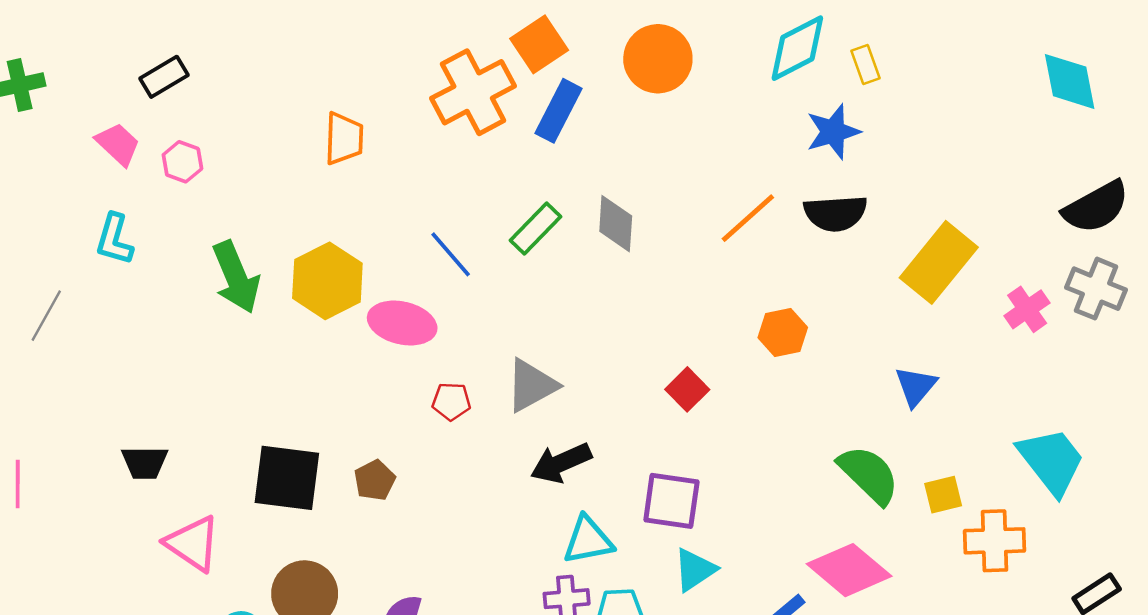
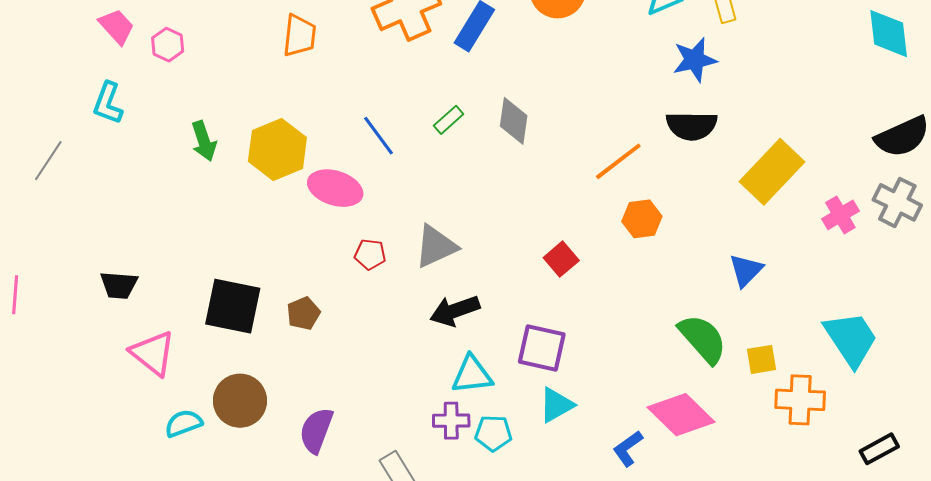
orange line: (748, 218) -> (618, 161), moved
green rectangle: (535, 228) -> (449, 120), size x0.7
green arrow: (236, 277) -> (204, 141), size x0.7

